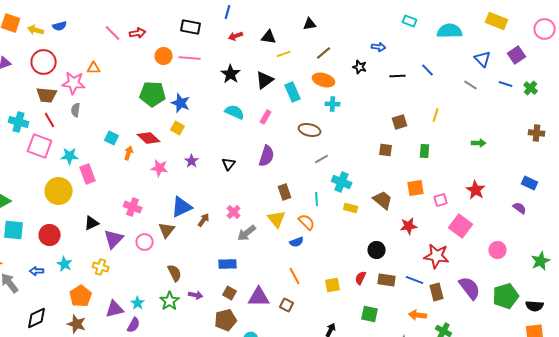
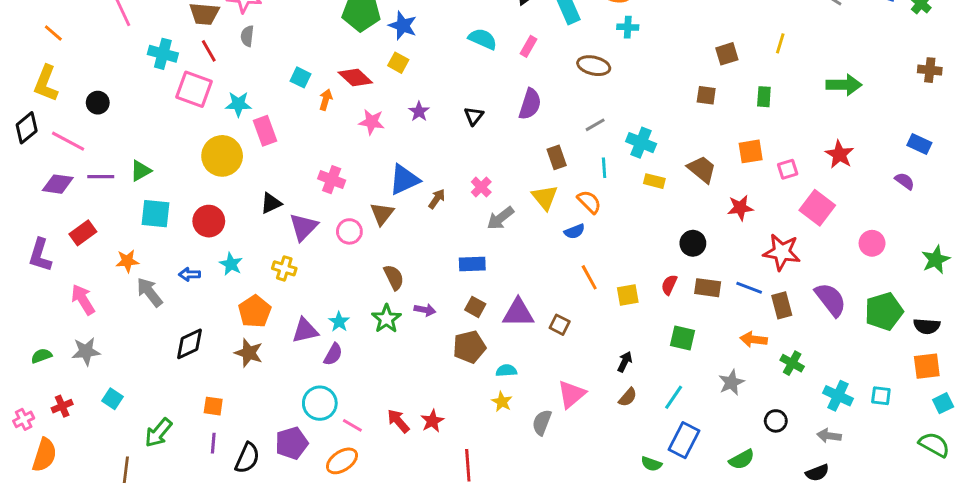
green arrow: (479, 143) -> (844, 85), size x1.6
gray line: (322, 159) -> (595, 125), moved
orange line: (295, 276) -> (589, 277), moved

